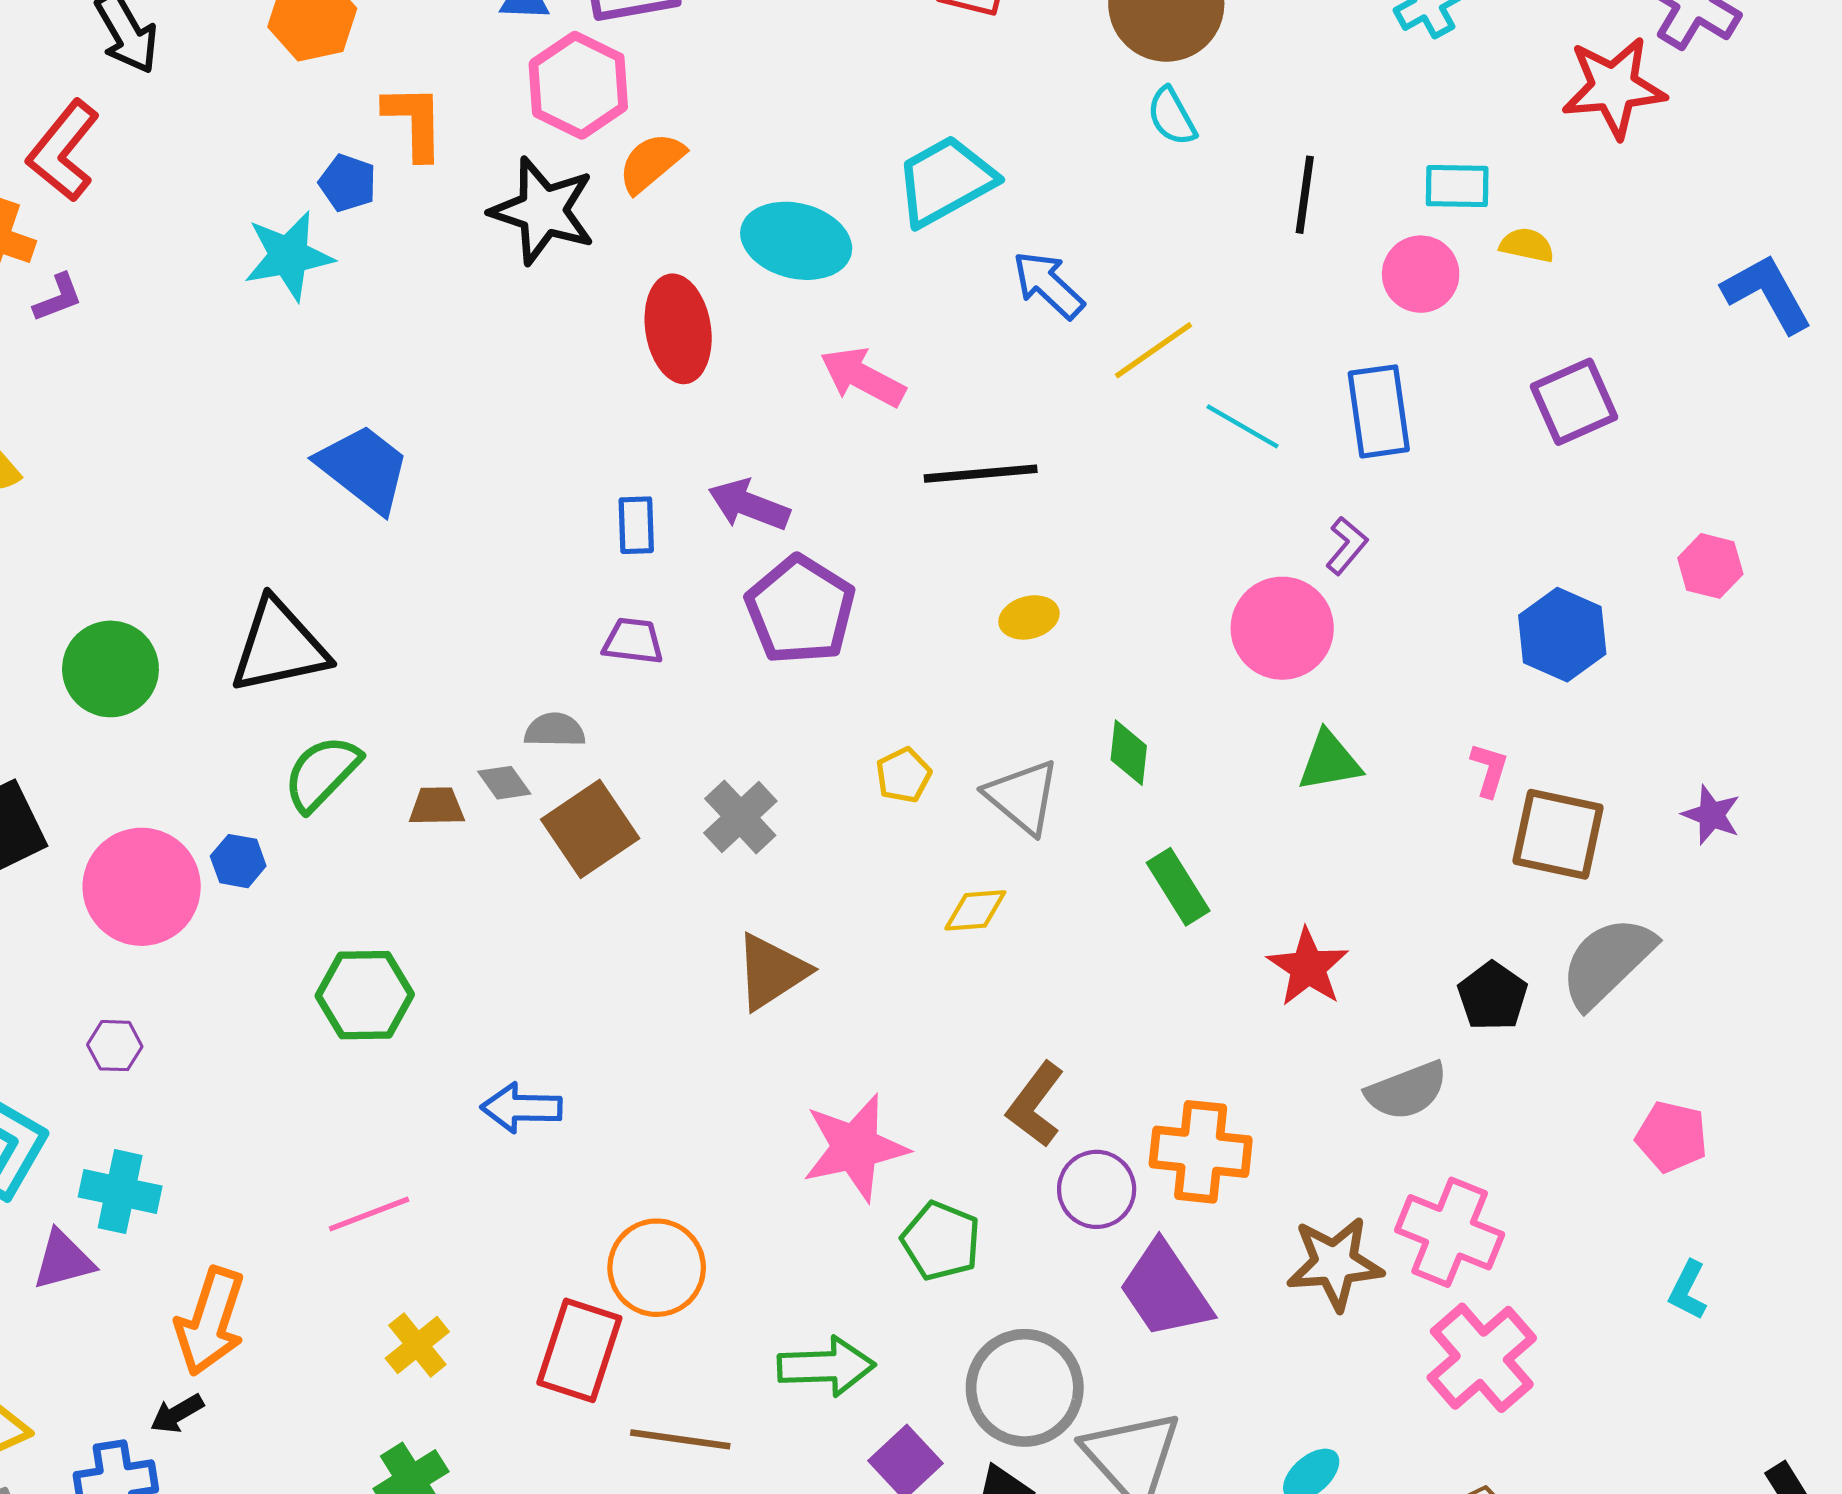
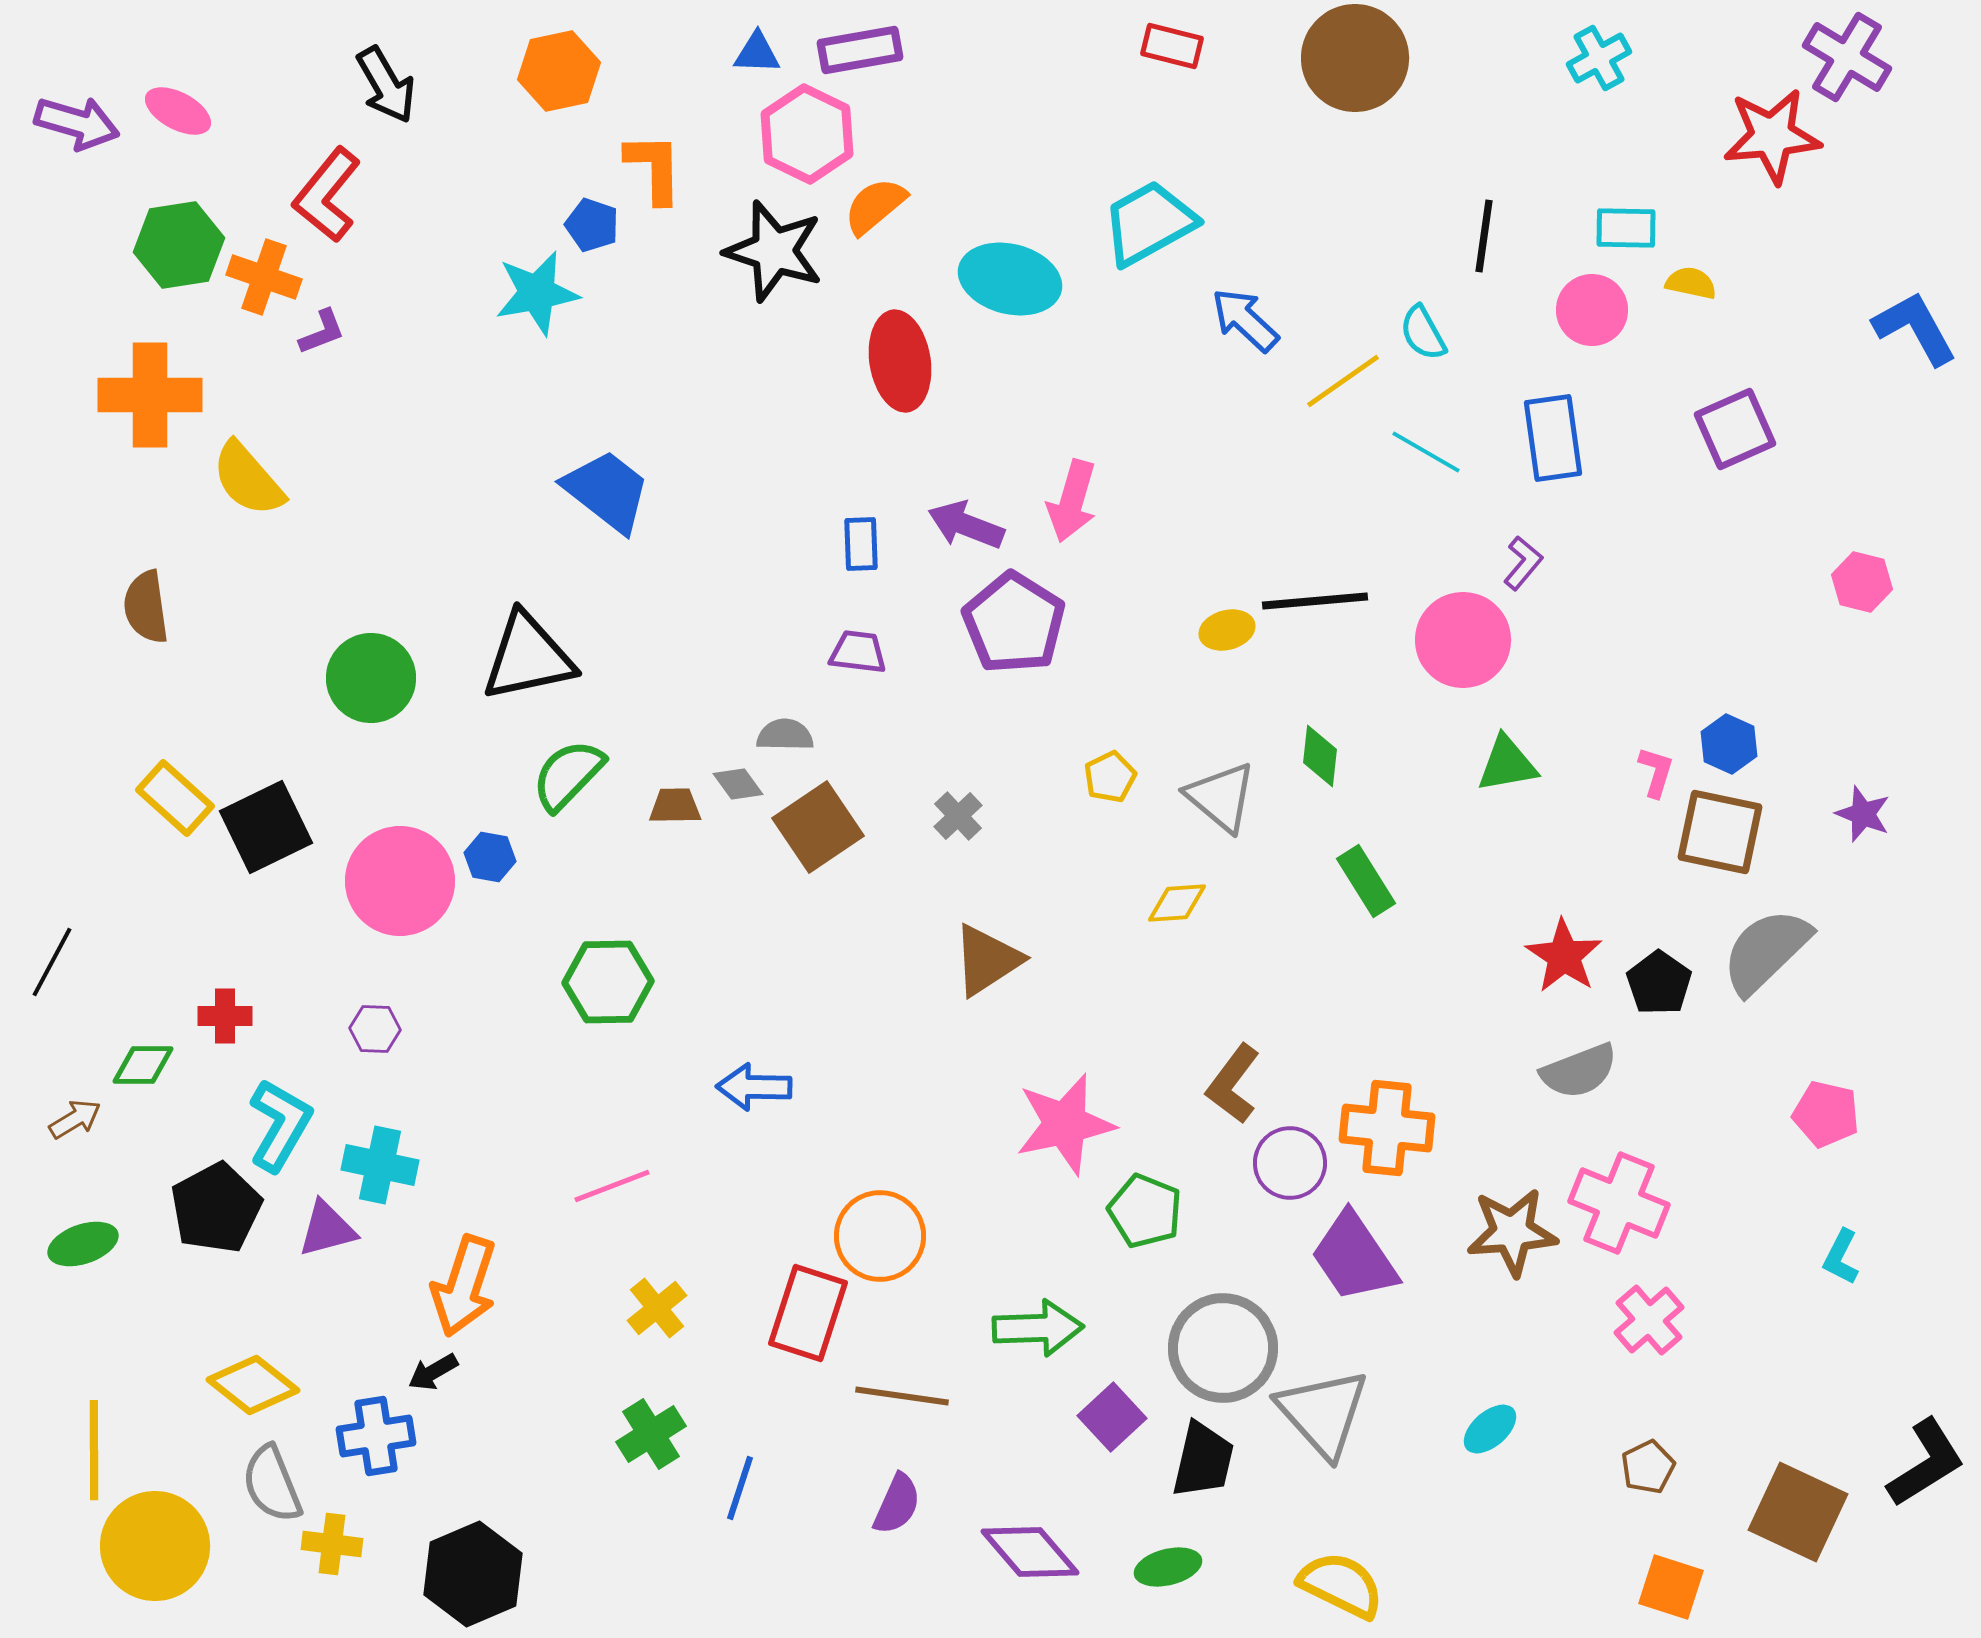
cyan semicircle: (1172, 116) -> (1423, 333), moved
pink arrow: (863, 377) -> (1072, 501), moved, turned -102
black line: (981, 474) -> (1315, 601), moved
blue hexagon: (1562, 635) -> (1729, 744), moved, size x0.7
gray cross: (740, 817) -> (958, 816), size x0.7
red star: (1308, 967) -> (1564, 956), moved
pink cross: (1482, 1358) -> (1649, 1320), size x0.7

